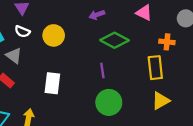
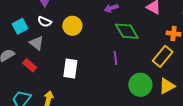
green diamond: (115, 40) -> (127, 31), turned 30
yellow rectangle: (155, 68) -> (163, 56), turned 45
green circle: (109, 102) -> (140, 85), moved

